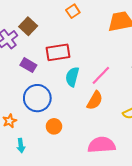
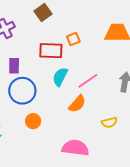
orange square: (73, 11) -> (73, 39), moved
brown square: (28, 26) -> (43, 13), moved
purple rectangle: (28, 65) -> (14, 66), moved, turned 49

